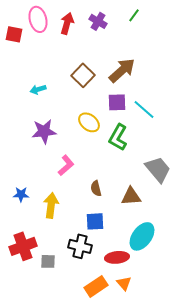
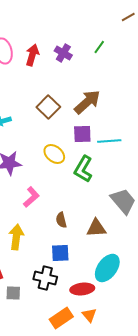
cyan line: (144, 109) -> (109, 141), turned -45

